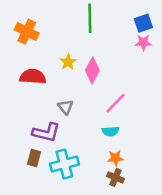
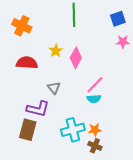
pink star: (143, 43) -> (123, 42), moved
cyan semicircle: (111, 131) -> (94, 99), moved
brown rectangle: (34, 158) -> (28, 130), size x1.5
cyan cross: (64, 164) -> (73, 130), moved

